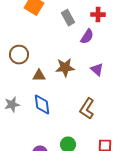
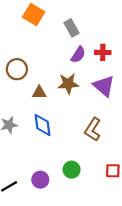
red cross: (98, 15) -> (103, 52), moved
purple semicircle: (87, 37) -> (78, 55), moved
purple triangle: (97, 70) -> (104, 86), size x1.5

